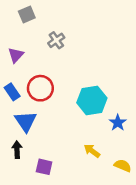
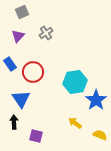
purple triangle: (16, 55) -> (18, 36), moved
blue rectangle: (12, 92) -> (10, 64), moved
blue star: (118, 123) -> (96, 100), size x1.5

